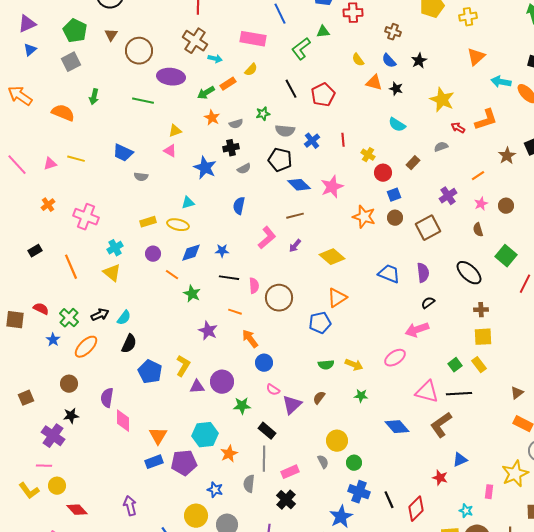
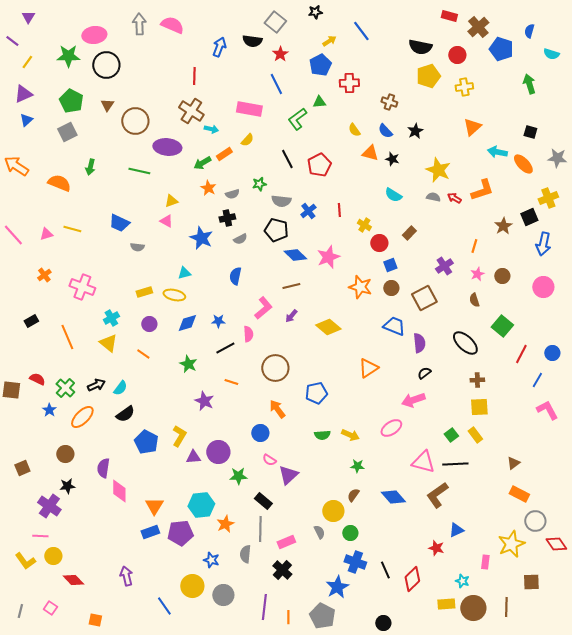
gray semicircle: (441, 147) -> (433, 197), moved, turned 32
orange line: (478, 176) -> (474, 246), turned -40
blue trapezoid: (389, 274) -> (394, 326), moved
orange line: (172, 275) -> (143, 354), moved
black line: (229, 278) -> (225, 348), turned -36
pink semicircle: (254, 286) -> (248, 334), moved
orange triangle: (337, 298) -> (368, 368), moved
orange arrow: (250, 339) -> (277, 409), moved
black semicircle: (129, 344) -> (125, 414), turned 30
brown semicircle: (319, 398) -> (353, 495), moved

